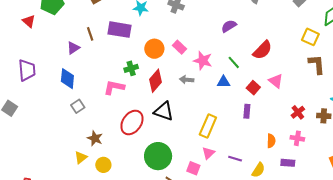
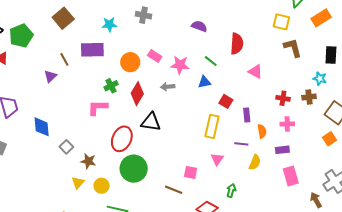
purple semicircle: (229, 26) -> (199, 26), turned 63
red semicircle: (262, 50) -> (237, 44), turned -30
blue diamond: (67, 79) -> (42, 127), moved
red square: (253, 88) -> (226, 101), moved
gray square: (78, 106) -> (66, 147), moved
purple rectangle: (247, 111) -> (247, 115), moved
red cross: (298, 112) -> (283, 98), turned -32
yellow rectangle: (208, 126) -> (212, 126), moved
pink triangle: (208, 153) -> (217, 159), moved
green circle: (158, 156) -> (134, 169), moved
purple line: (235, 159) -> (241, 144), moved

